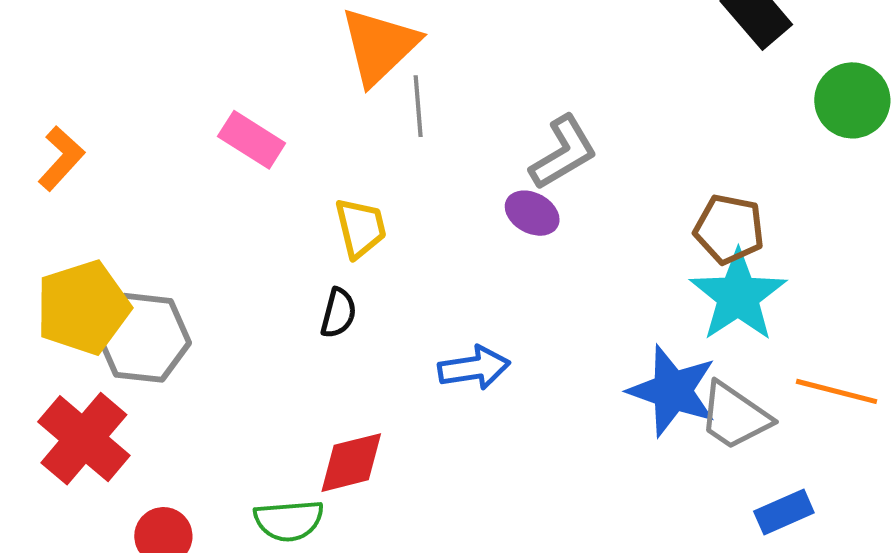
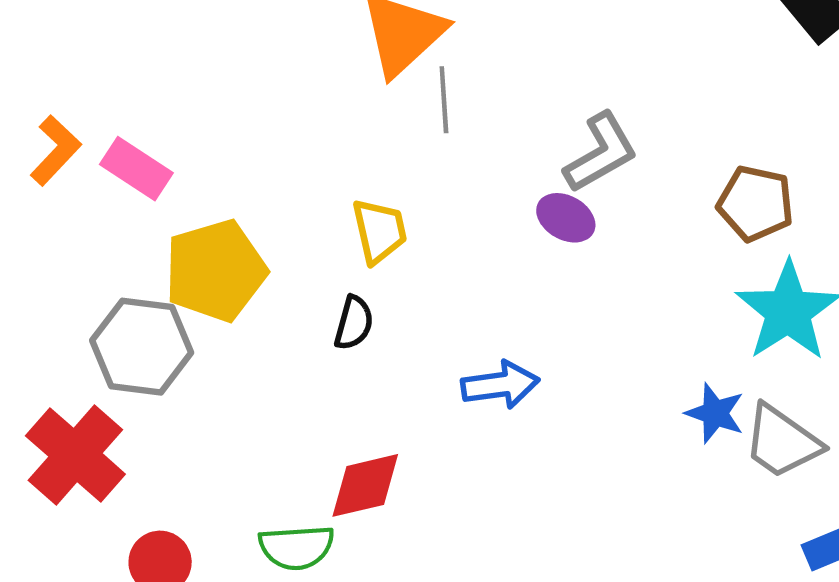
pink rectangle: (252, 140) -> (136, 169), moved
brown pentagon: (729, 229) -> (755, 203), moved
yellow pentagon: (83, 308) -> (215, 271), moved
blue star: (672, 391) -> (715, 413), size x0.6

